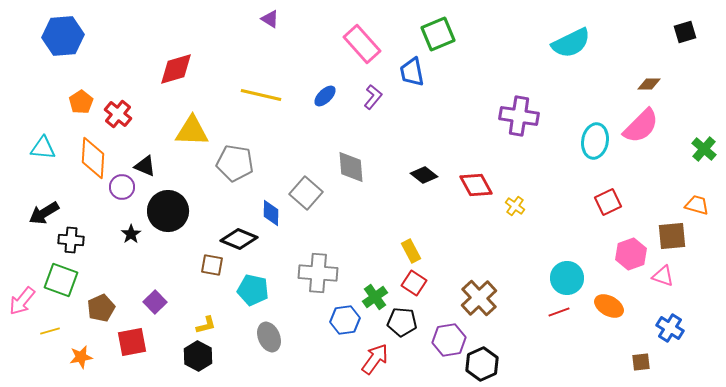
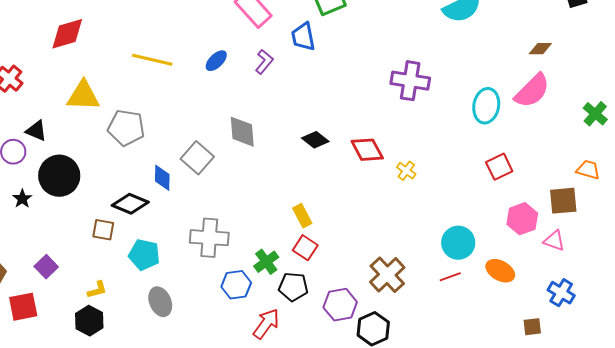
brown cross: (479, 298) -> (387, 275), moved

